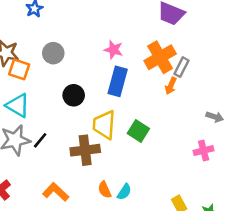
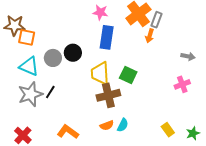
gray circle: (53, 53) -> (53, 58), moved
brown cross: (85, 150) -> (108, 95), moved
orange semicircle: (105, 190) -> (107, 125), turned -80

